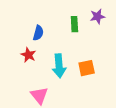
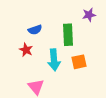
green rectangle: (74, 24) -> (68, 35), moved, size x1.5
blue semicircle: (38, 33) -> (35, 30), turned 56

